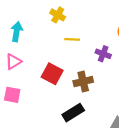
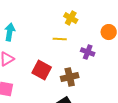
yellow cross: (58, 15) -> (71, 18), moved

